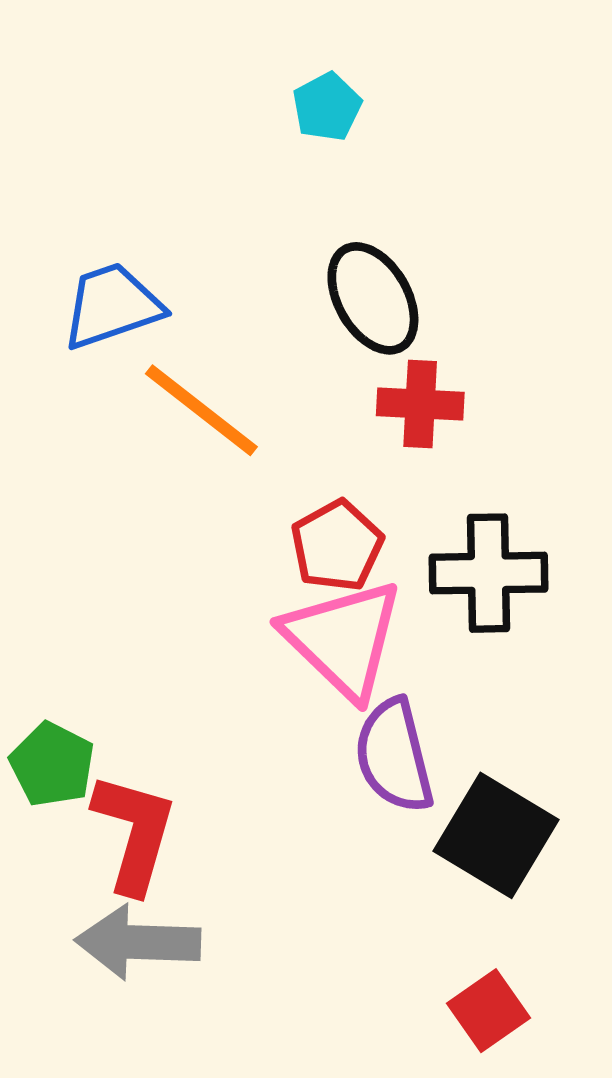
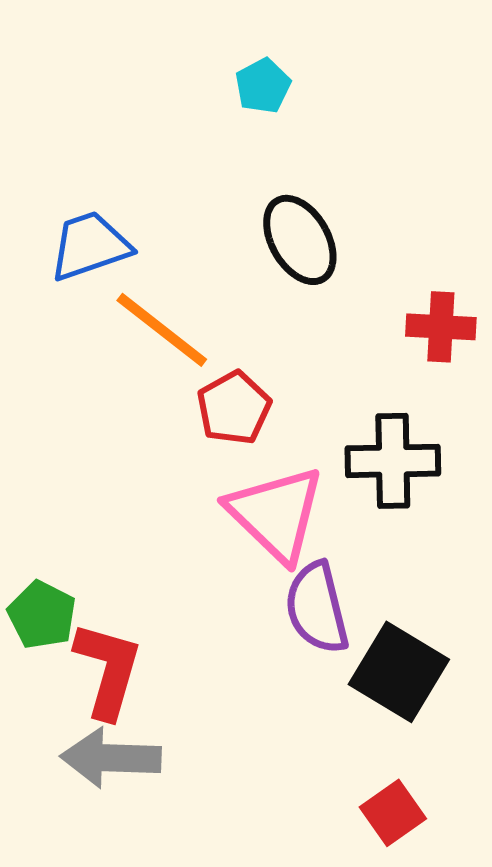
red cross: (420, 404) -> (441, 327), moved
red pentagon: (337, 546) -> (234, 408), moved

